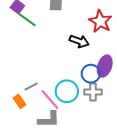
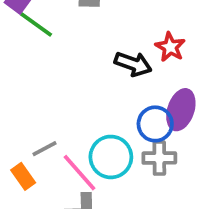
red star: (100, 21) -> (170, 47), moved, size x0.7

